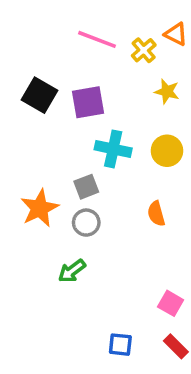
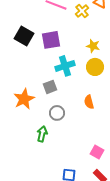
yellow star: (167, 92) -> (93, 46), moved
cyan cross: (113, 149) -> (65, 66), turned -30
gray circle: (86, 223) -> (57, 113), moved
green arrow: (72, 271) -> (42, 134), turned 140

